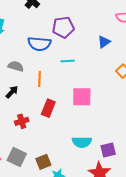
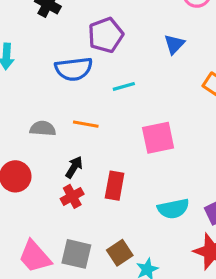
gray semicircle: (16, 66) -> (43, 128), moved
orange line: (39, 79) -> (86, 124), turned -70
black arrow: (12, 92) -> (74, 167), moved
red rectangle: (48, 108) -> (115, 186), moved

